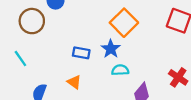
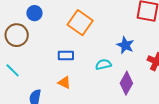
orange square: (124, 23) -> (80, 23), moved
blue star: (111, 49) -> (125, 45), moved

